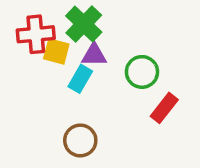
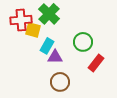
purple triangle: (94, 55) -> (55, 57), moved
brown circle: (80, 140) -> (60, 82), moved

